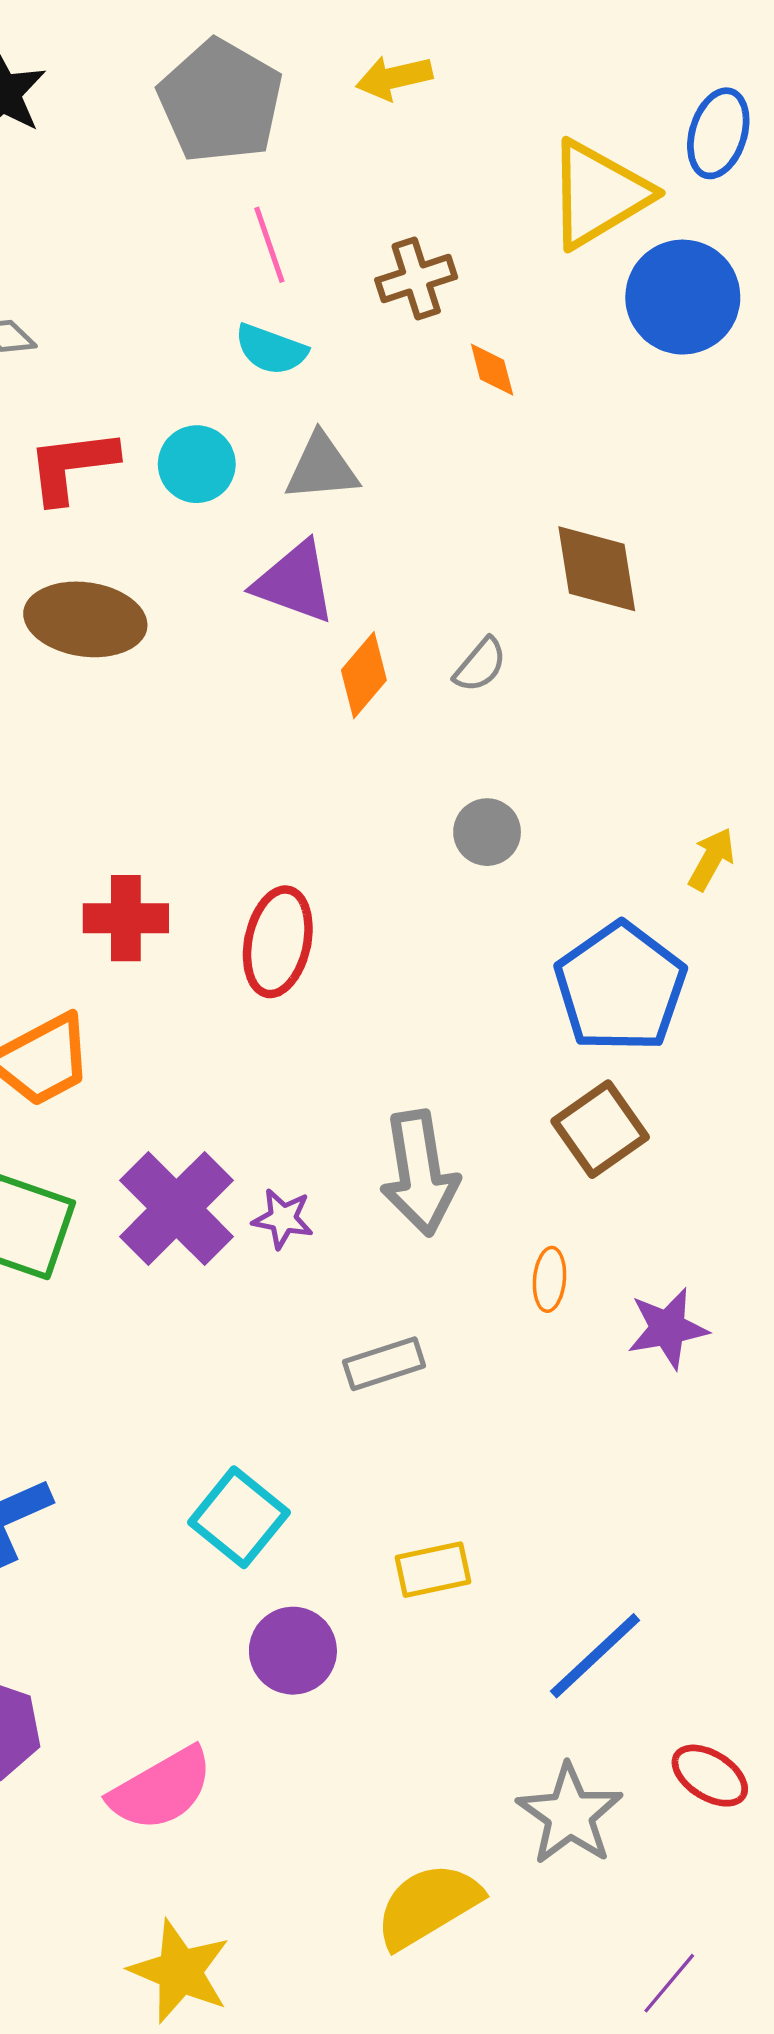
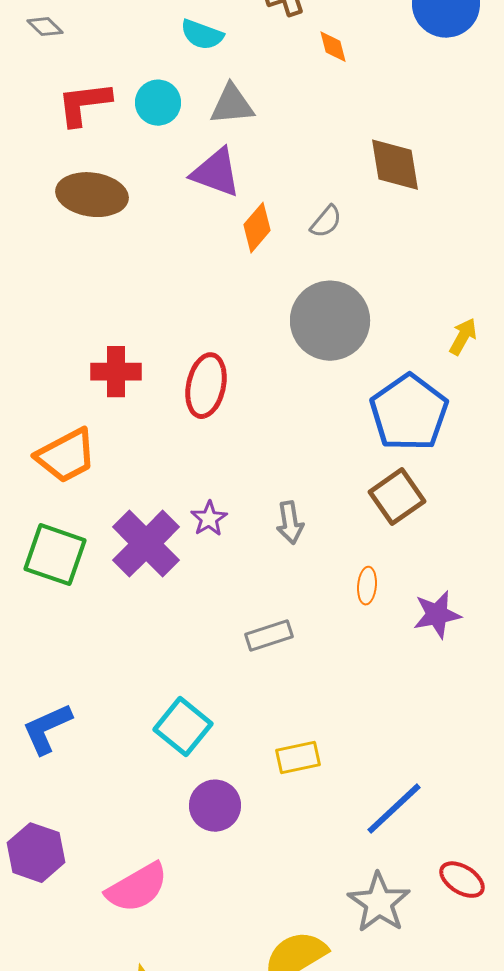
gray circle: (487, 832) -> (330, 321), size x2.0
gray arrow: (420, 1173) -> (290, 523), size x0.6
purple star: (283, 1219) -> (209, 519), moved, turned 30

